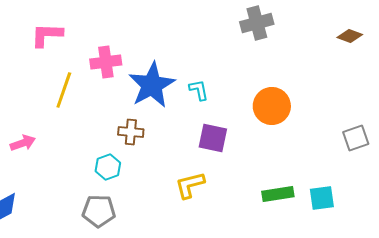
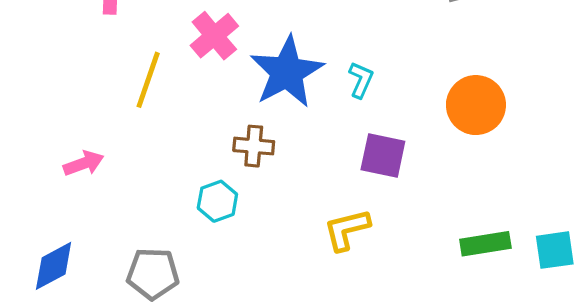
pink cross: (106, 62) -> (214, 36), turned -32
cyan L-shape: (199, 90) -> (361, 80), turned 35
gray pentagon: (99, 211) -> (153, 274), moved

